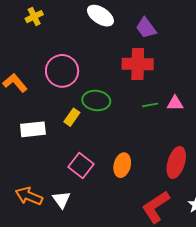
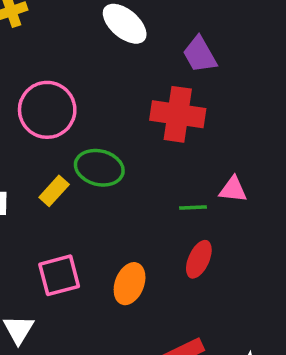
green line: (150, 105) -> (193, 208), moved
red ellipse: (176, 162) -> (199, 259), moved, size x0.7
pink square: (81, 165) -> (59, 275), turned 30

